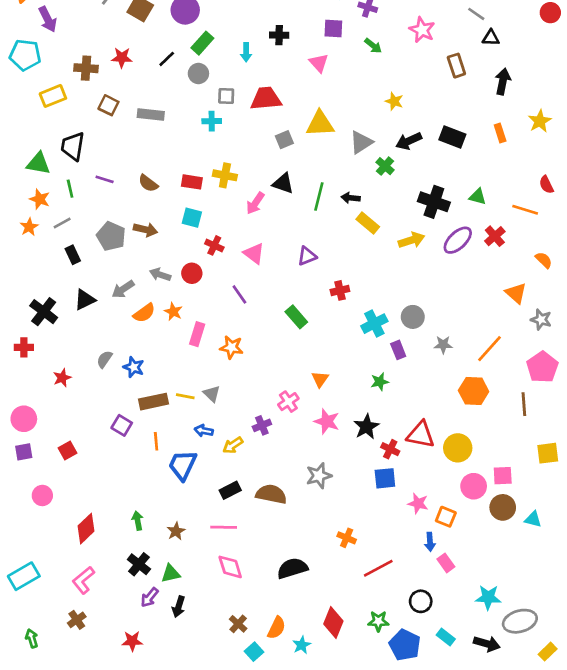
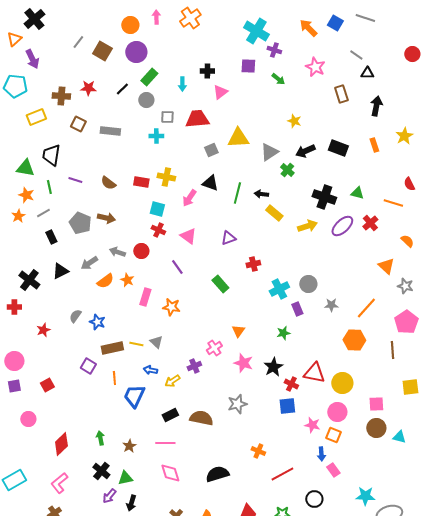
pink triangle: (319, 63) -> (220, 92), moved, turned 35
cyan square: (192, 218) -> (157, 209), moved
pink circle: (474, 486) -> (337, 412), moved

